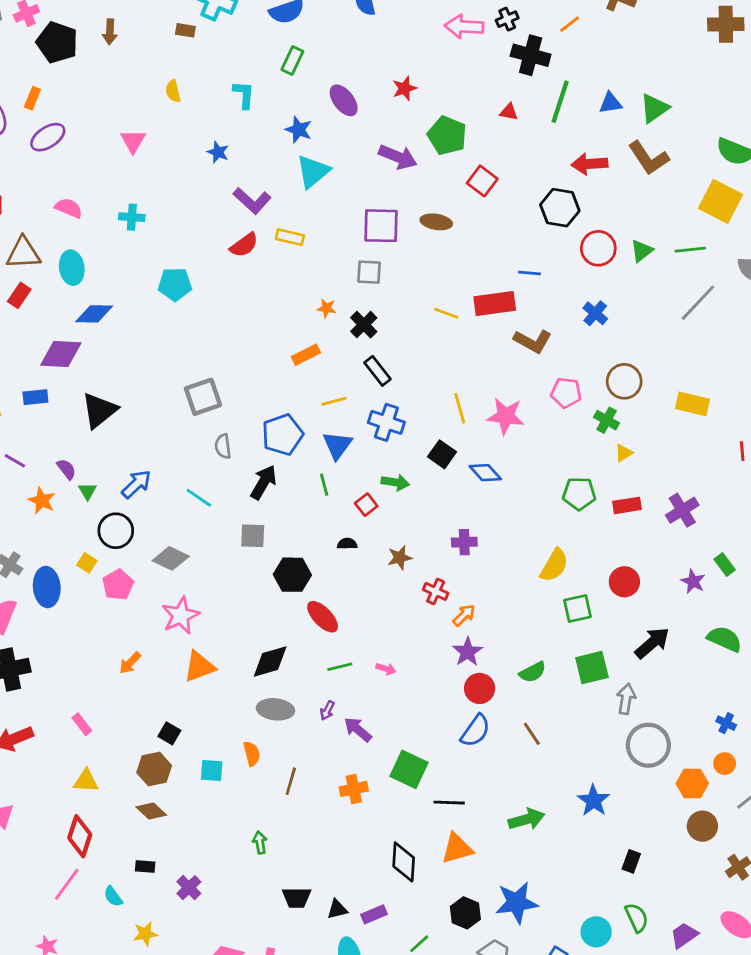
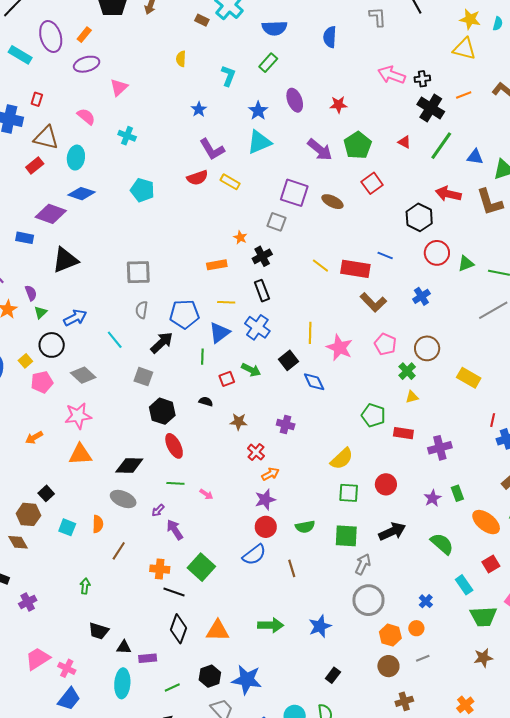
pink triangle: (133, 141) -> (119, 87), moved
black line: (449, 803) -> (174, 592), moved

